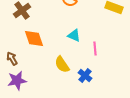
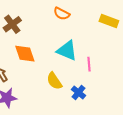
cyan triangle: (74, 36) -> (67, 50), size x1.5

